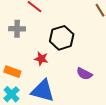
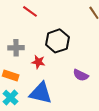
gray cross: (17, 29) -> (16, 48), moved

